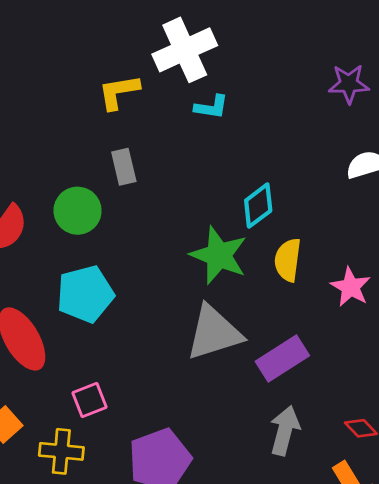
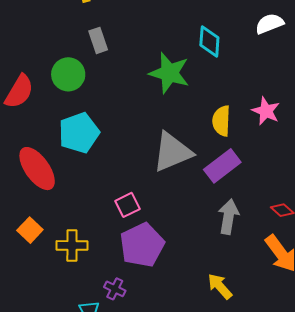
cyan diamond: (258, 206) -> (209, 41), moved, turned -44
green star: (219, 255) -> (169, 73), moved
yellow semicircle: (288, 260) -> (221, 121), moved
pink square: (89, 400) -> (128, 205), moved

